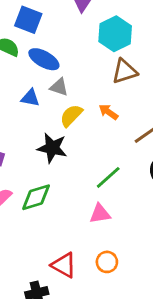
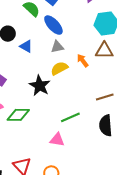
gray triangle: (59, 87) -> (57, 47), turned -48
blue triangle: (30, 98) -> (26, 46), moved
orange arrow: (108, 112) -> (83, 61), moved

